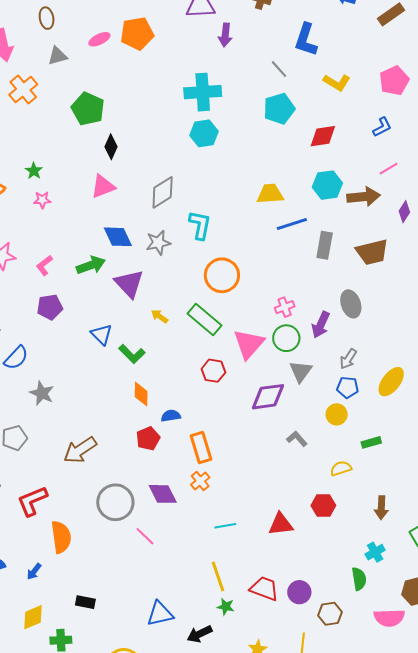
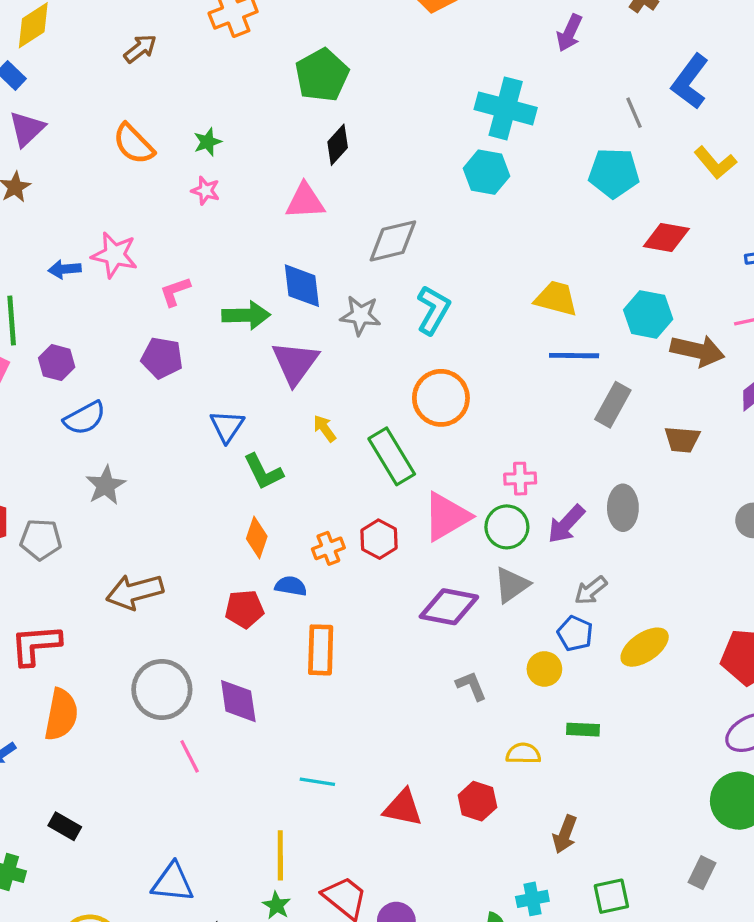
brown trapezoid: (372, 252) -> (682, 440), size x0.7
orange cross: (200, 481) -> (328, 548), moved

